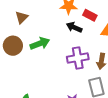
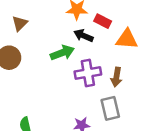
green arrow: (40, 43) -> (62, 53), moved

